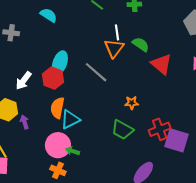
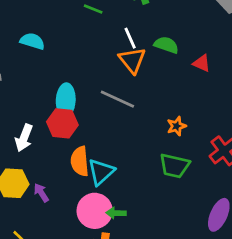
red triangle: (161, 64) -> (202, 63), size x0.6

